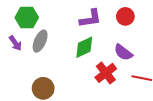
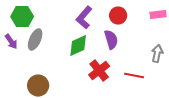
purple L-shape: (90, 18) -> (84, 18), turned 140
purple semicircle: (123, 52) -> (111, 40), moved, turned -144

